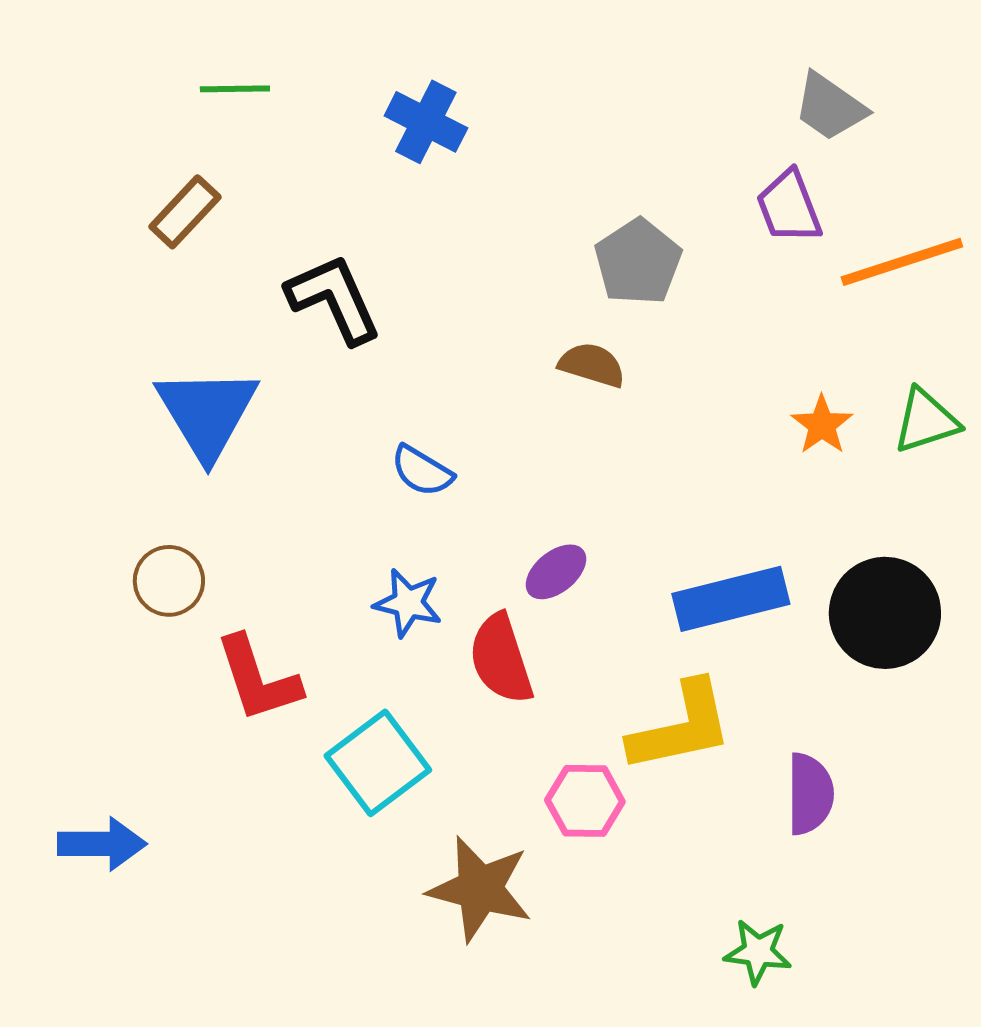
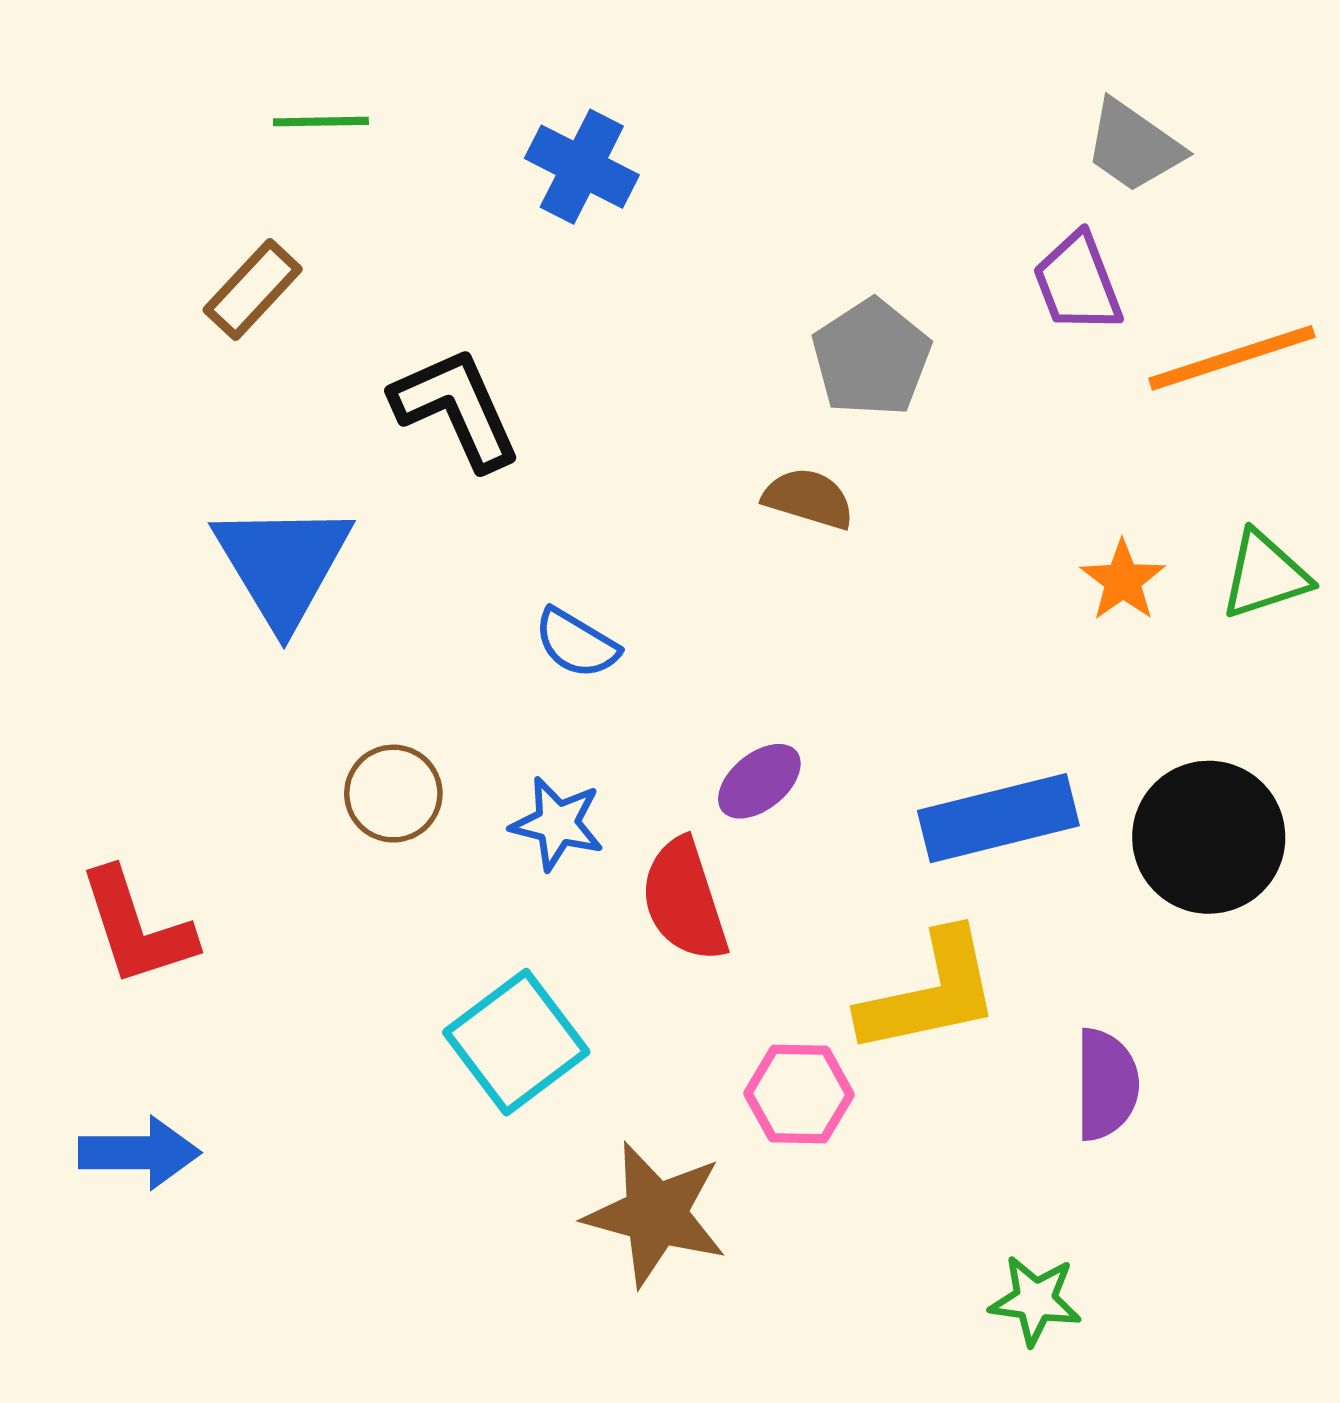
brown circle: (169, 581) -> (393, 794), moved
red L-shape: (258, 679) -> (137, 927), moved

